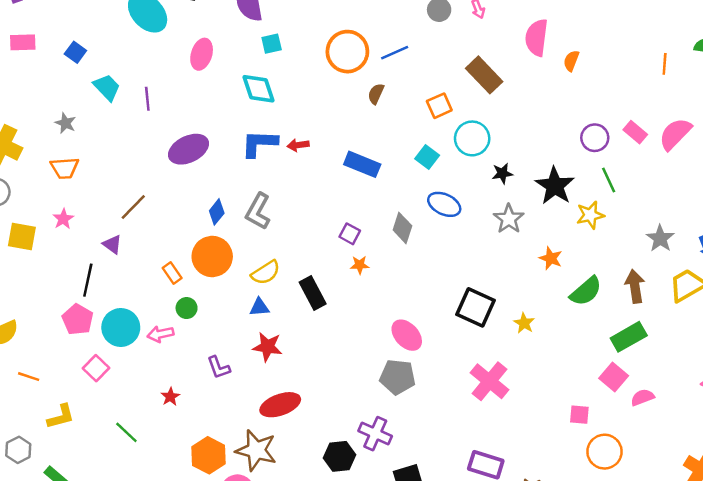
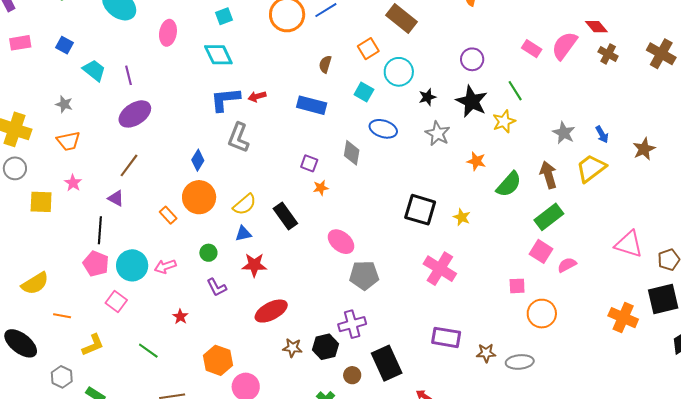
brown semicircle: (376, 94) -> (325, 64), moved
purple circle: (595, 138) -> (472, 59), moved
purple ellipse: (189, 149) -> (135, 114), moved
gray L-shape: (258, 211) -> (238, 138), moved
green circle: (187, 308) -> (208, 253), moved
pink ellipse: (407, 335) -> (341, 242), moved
purple cross: (375, 434) -> (352, 324), turned -32
brown star: (256, 450) -> (292, 348), moved, size x0.6

